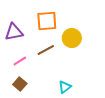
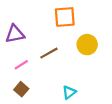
orange square: (47, 21) -> (65, 17), moved
yellow circle: (72, 38) -> (87, 45), moved

